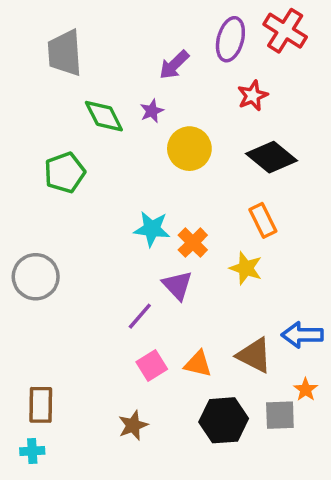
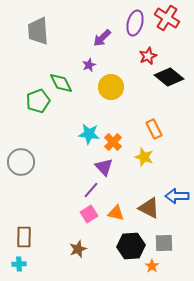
green diamond: (104, 116) -> (61, 83), moved
black diamond: (271, 157) -> (169, 77), moved
purple line: (140, 316) -> (91, 190), moved
orange star: (306, 390) -> (152, 266), moved

